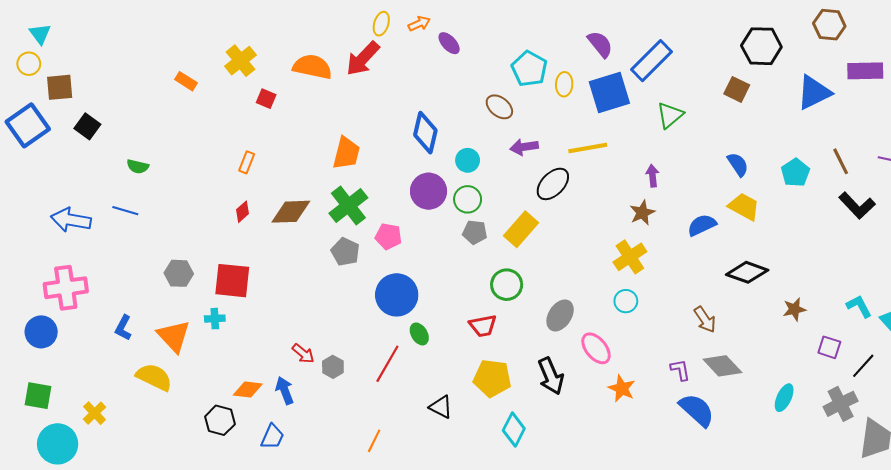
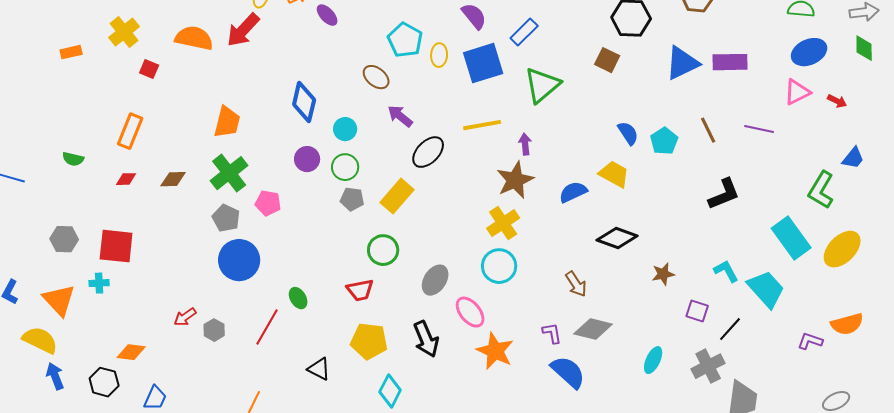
blue rectangle: (652, 61) -> (524, 32), size x0.7
purple rectangle: (865, 71) -> (730, 62), moved
orange rectangle: (186, 81) -> (71, 52), turned -45
green triangle: (670, 115) -> (542, 85), size x1.4
purple arrow: (524, 147) -> (400, 116), turned 48
yellow line: (588, 148) -> (482, 125), moved
orange rectangle: (247, 162) -> (130, 131), size x1.6
blue semicircle: (738, 164) -> (628, 133), moved
green semicircle: (138, 166) -> (73, 159), moved
purple circle: (429, 191) -> (307, 159), size x0.7
black L-shape: (857, 206) -> (724, 194), moved, turned -69
red diamond: (243, 212) -> (126, 179), turned 40
brown diamond: (291, 212) -> (173, 179), size x0.7
brown star: (642, 213) -> (515, 180), size x1.5
blue circle: (397, 295) -> (239, 260), moved
cyan circle: (626, 301) -> (499, 266), size x1.5
red arrow: (303, 353) -> (185, 317), turned 105
gray diamond: (722, 366) -> (593, 329), turned -33
orange star: (622, 388) -> (495, 351), size x1.4
blue arrow: (285, 390) -> (55, 376), moved

